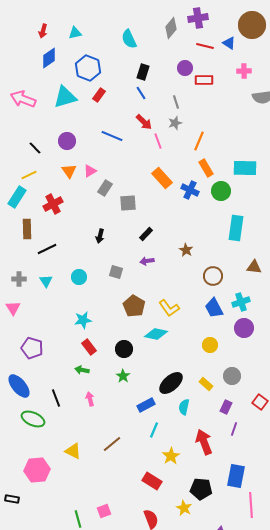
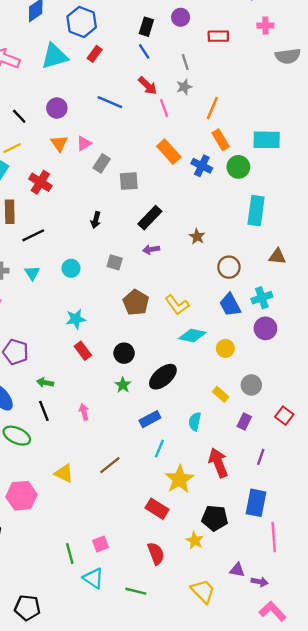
purple circle: (185, 68) -> (181, 17), moved
red cross: (53, 204) -> (40, 182), turned -30
black rectangle: (146, 234) -> (150, 218), size x1.5
cyan diamond: (156, 334) -> (192, 335), moved
green arrow: (82, 370) -> (45, 383), moved
black ellipse: (171, 383) -> (163, 377), moved
purple line: (234, 429) -> (261, 457), moved
yellow star: (171, 456) -> (179, 479), size x1.4

